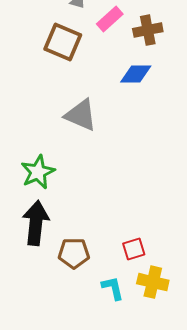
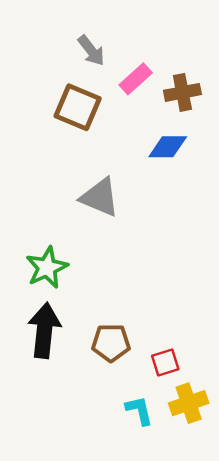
brown pentagon: (74, 253) -> (111, 343), moved
yellow cross: (153, 282) -> (189, 403), turned -32

